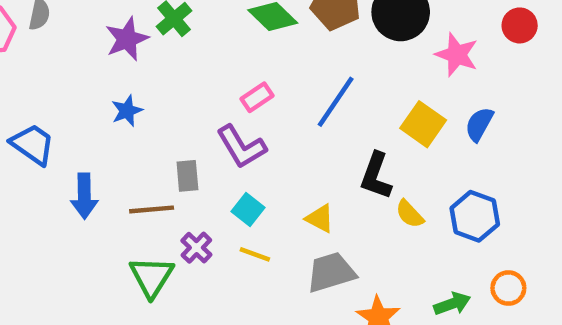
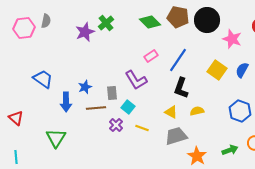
pink rectangle: (257, 97) -> (151, 56), moved
blue star: (127, 111) -> (85, 87), moved
black L-shape: (376, 176) -> (181, 88), moved
cyan square: (248, 209) -> (128, 107), moved
yellow semicircle: (410, 214) -> (197, 111), moved, turned 120
green triangle: (152, 277) -> (56, 138), moved

